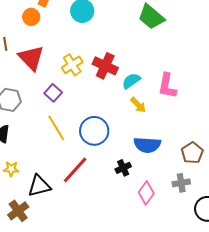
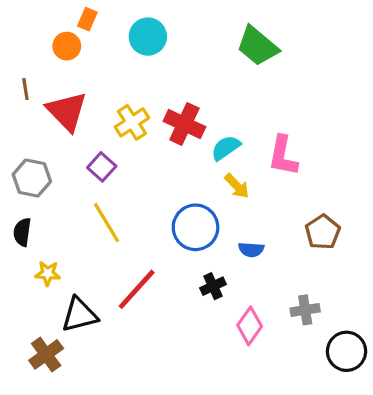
blue circle: (94, 131) -> (196, 227), moved
blue semicircle: (147, 145) -> (251, 250), size x0.6
brown pentagon: (192, 153) -> (323, 232), moved
yellow star: (11, 169) -> (48, 273), moved

